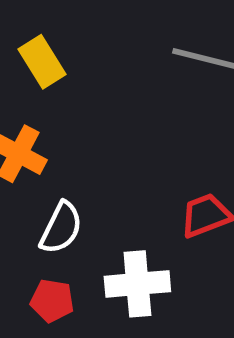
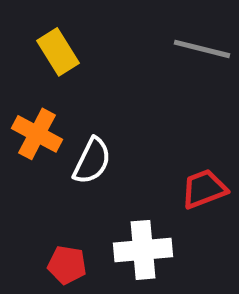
white semicircle: (61, 228) -> (92, 161), moved

